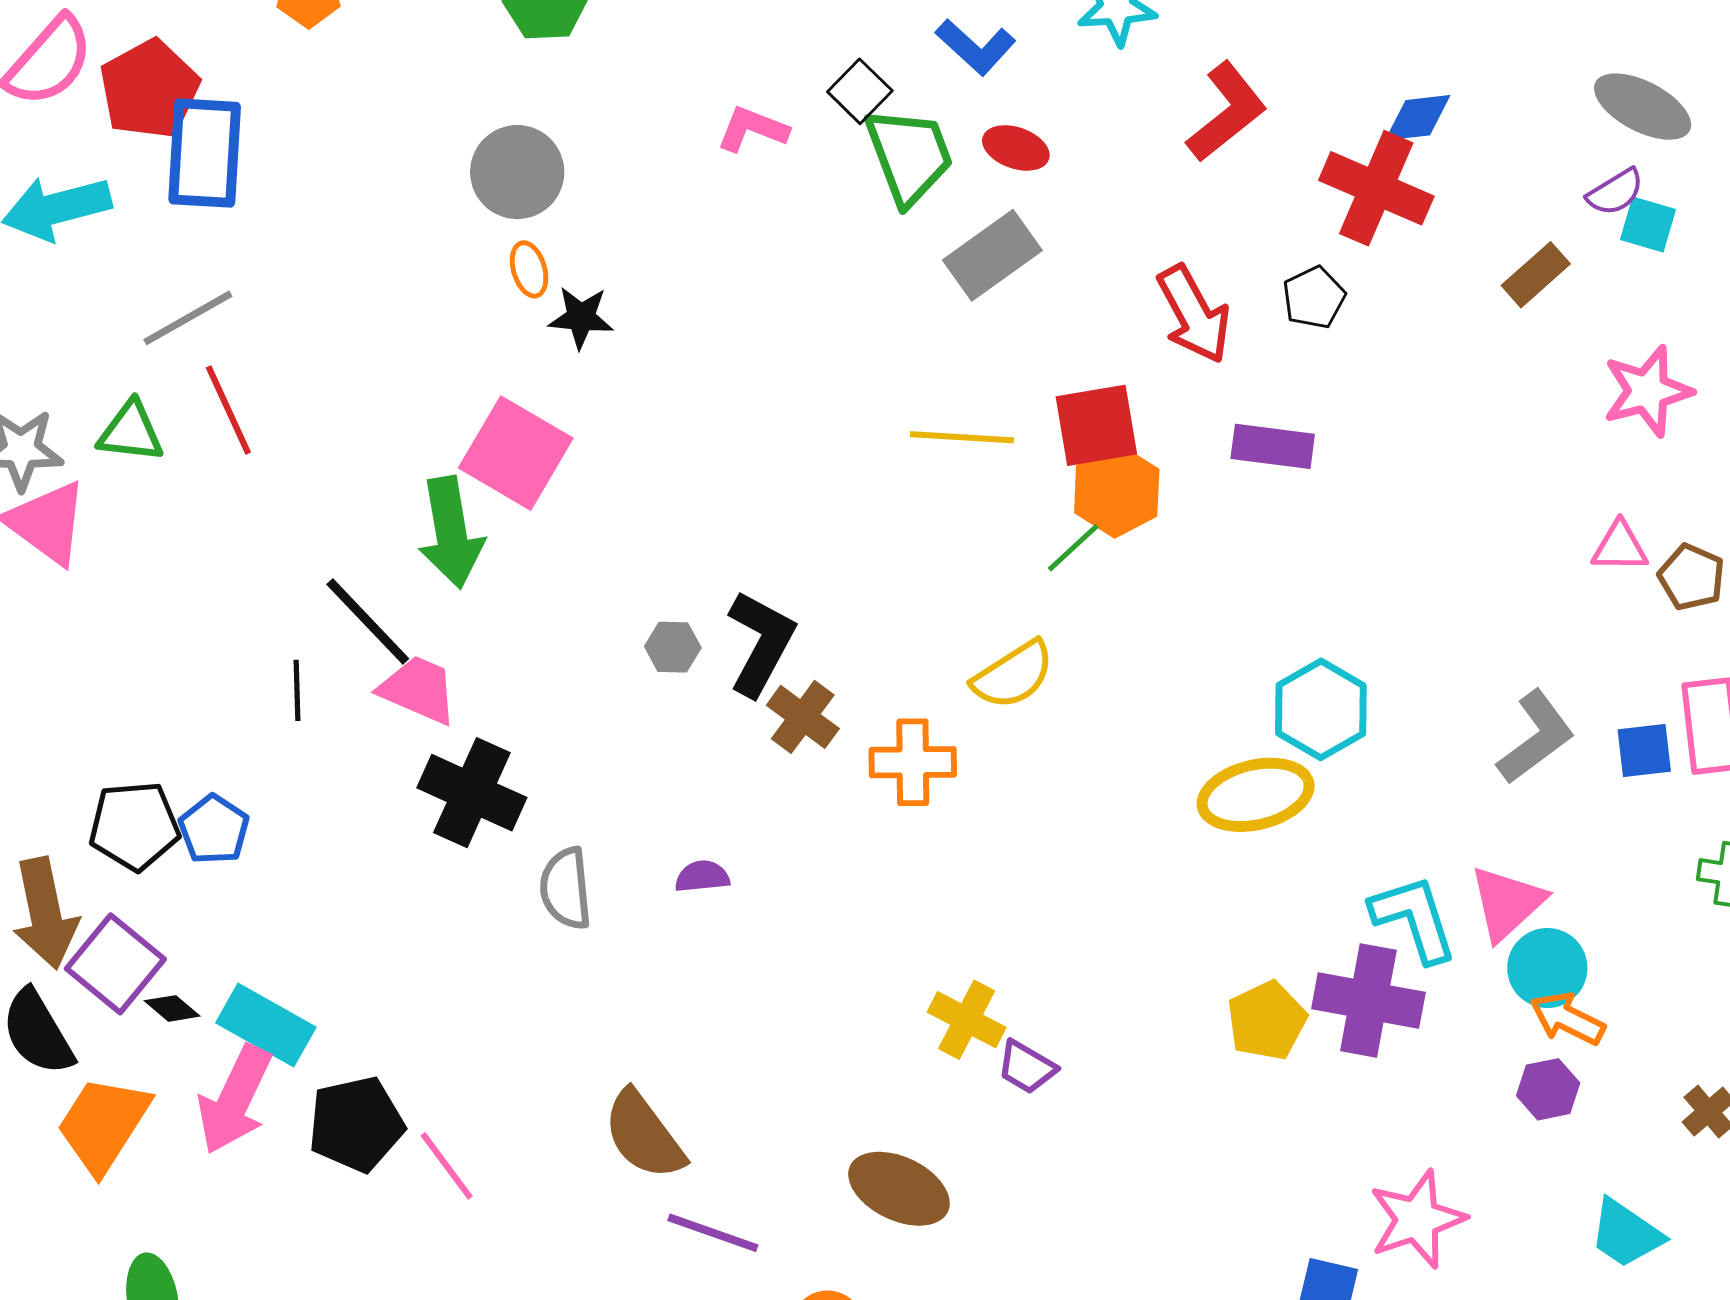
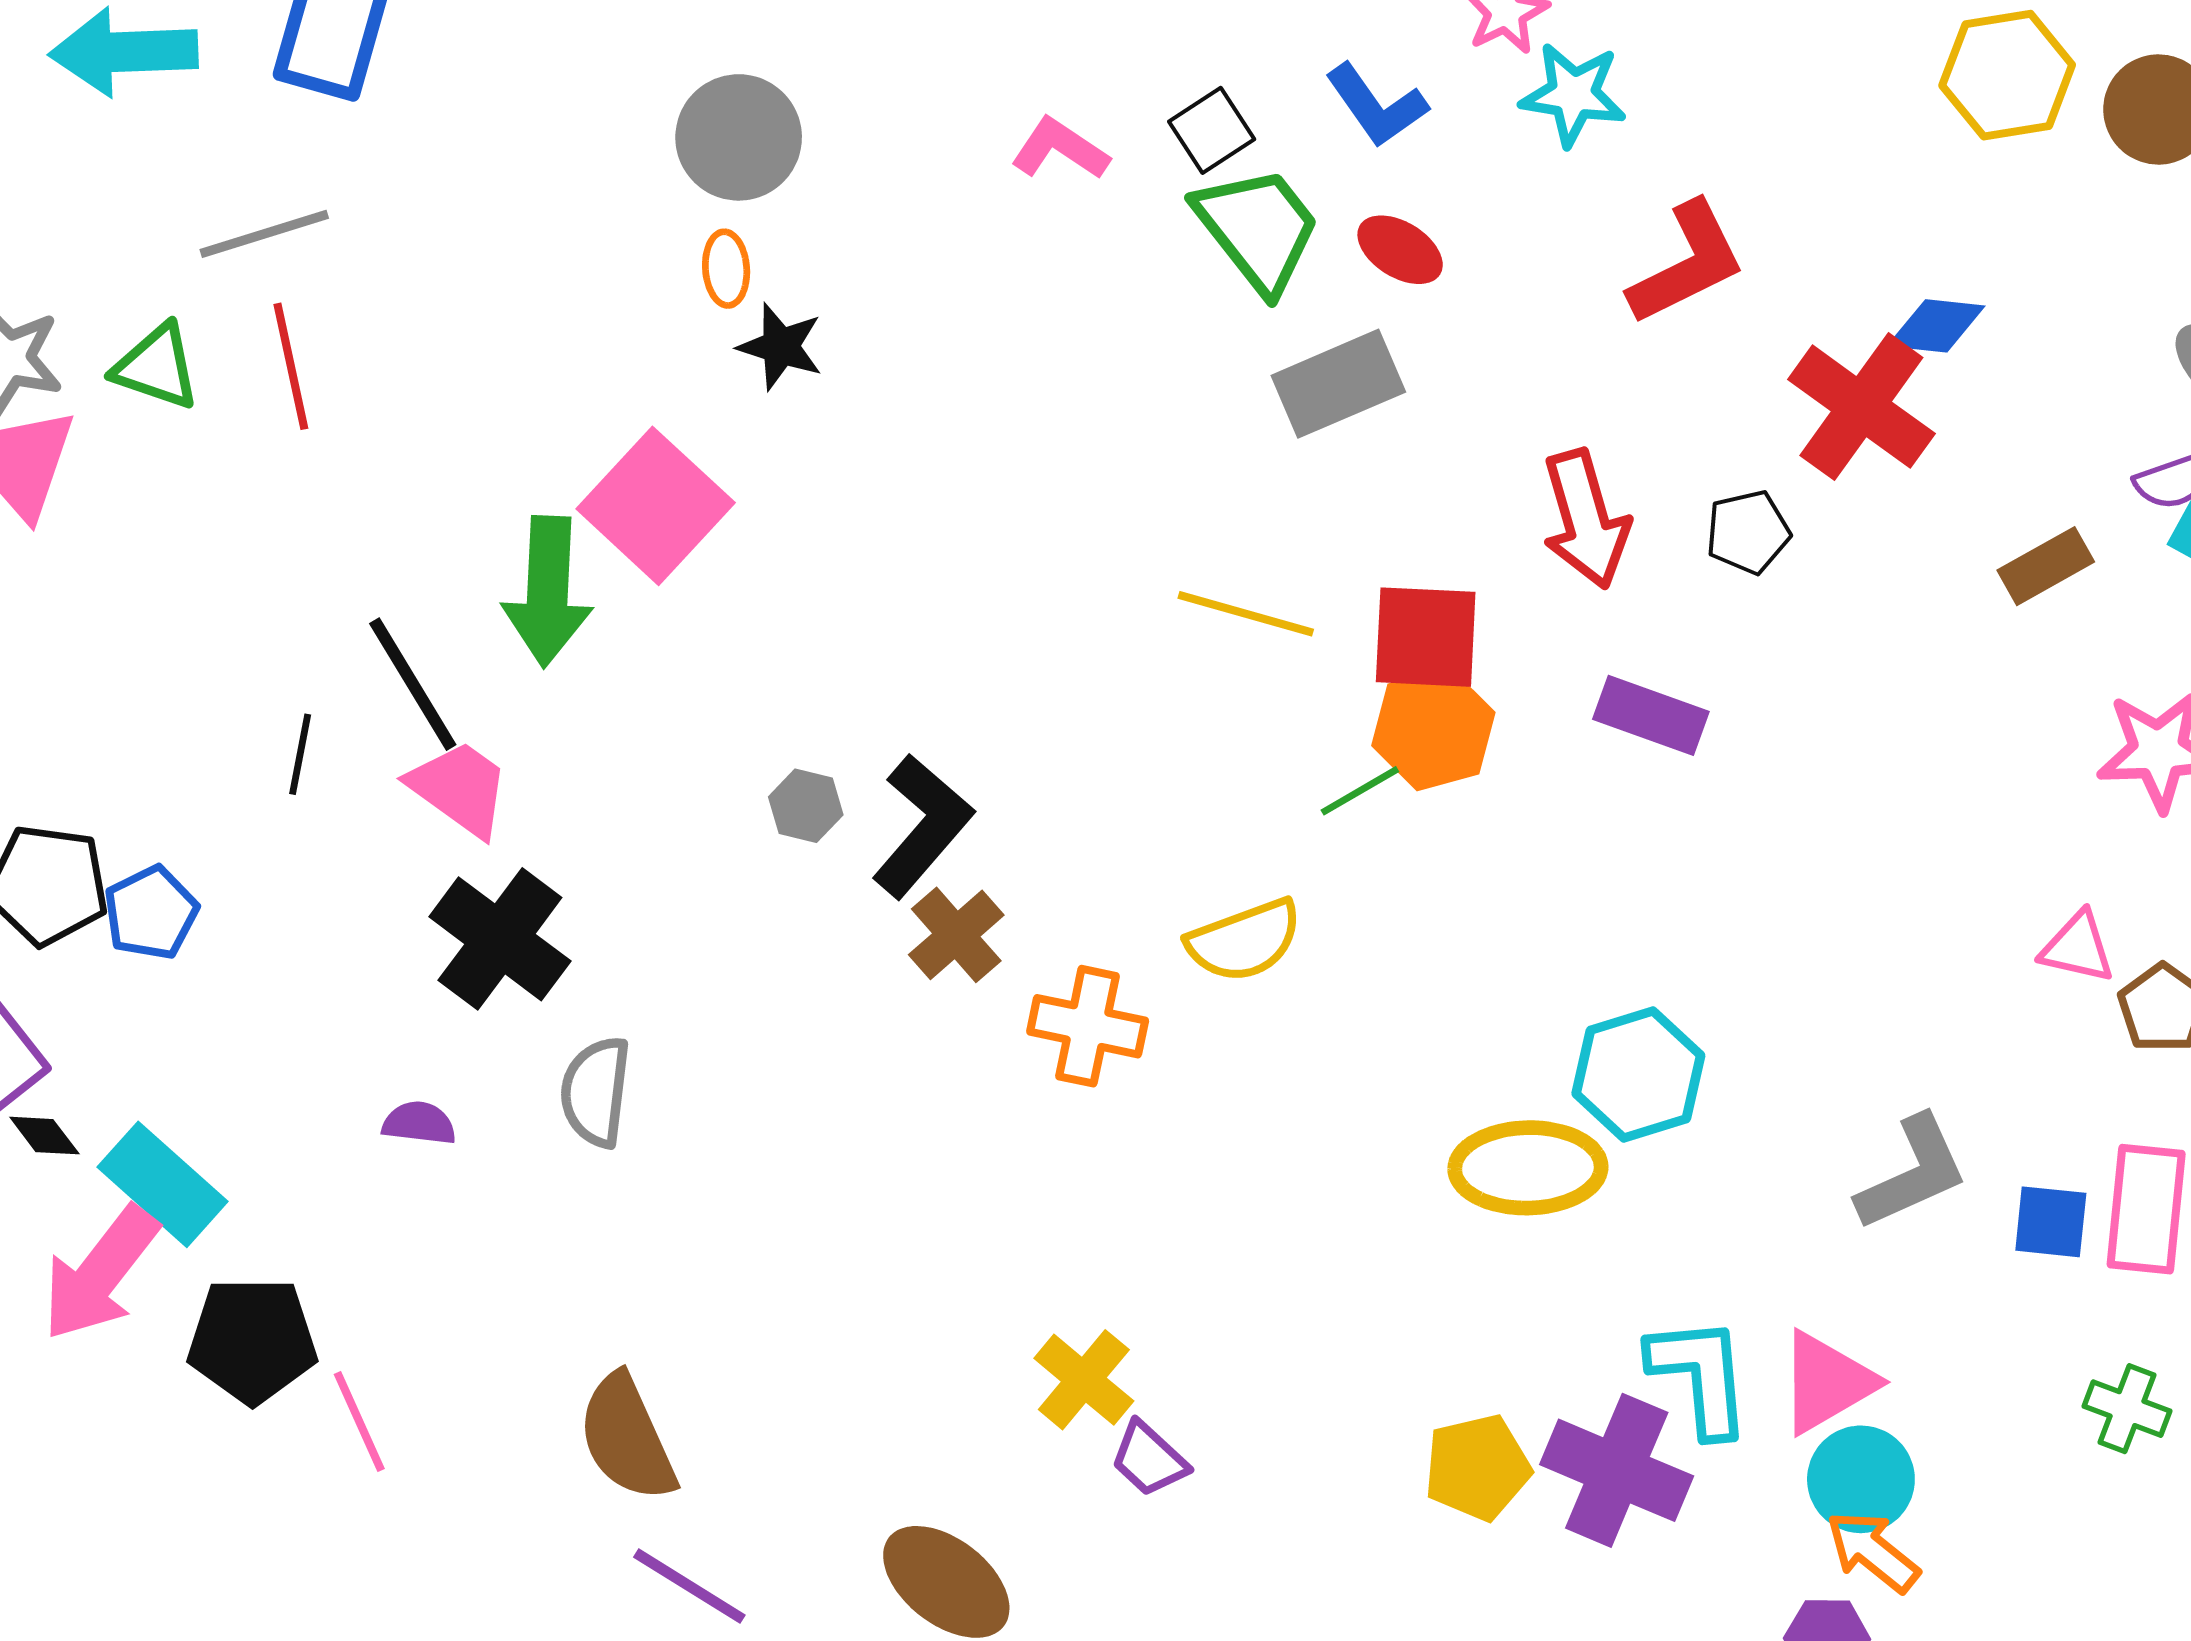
green trapezoid: (909, 156) -> (1258, 229), turned -30
purple semicircle: (702, 876) -> (419, 1123), moved

